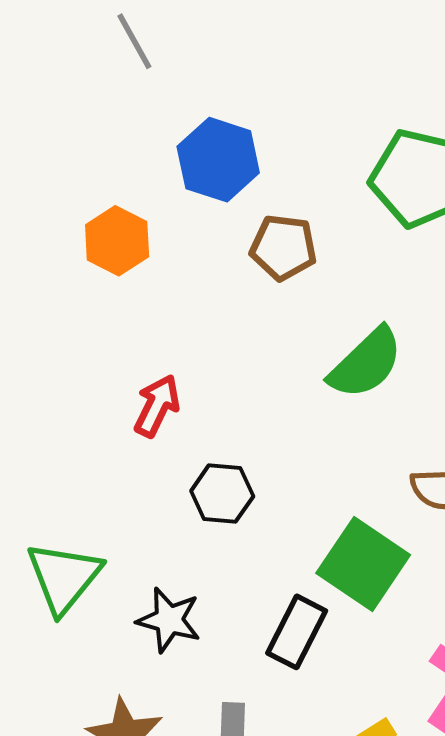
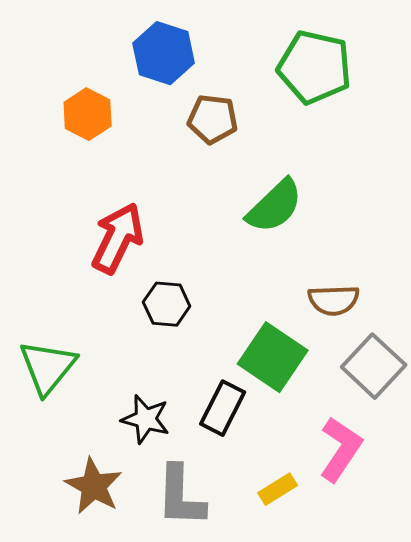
red arrow: (157, 406) -> (118, 238), size x1.5
black star: (169, 620) -> (146, 419), moved

